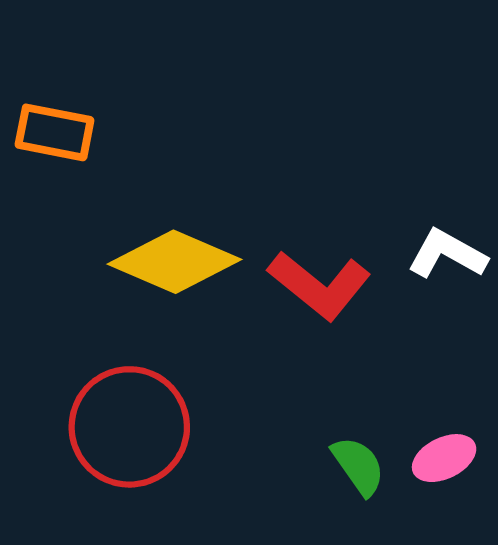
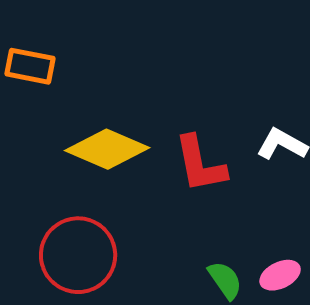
red L-shape: (319, 285) -> (200, 164), turned 40

